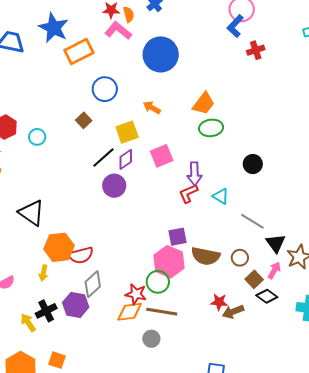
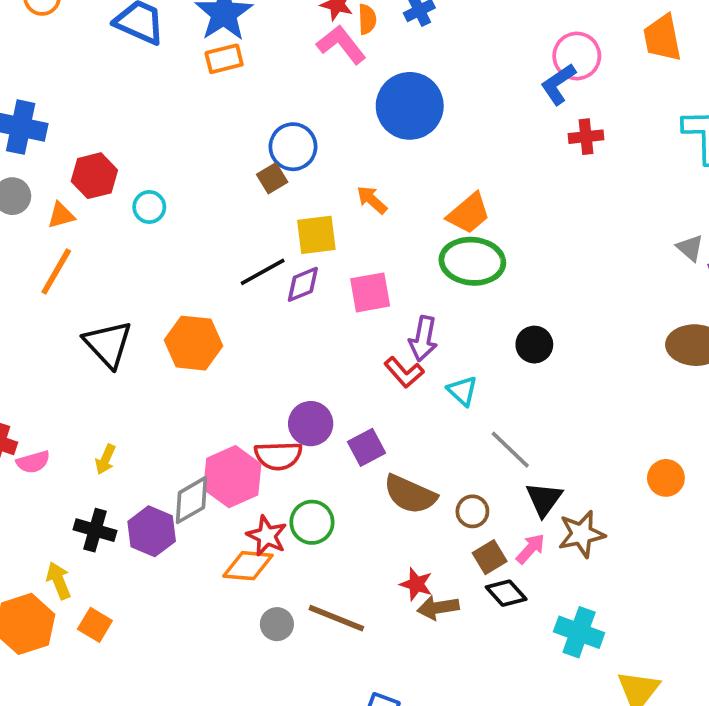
orange rectangle: (79, 51) -> (224, 59), moved, size x0.7
brown square: (84, 120) -> (272, 178), moved
green ellipse: (211, 128) -> (472, 261), size x1.4
purple circle: (114, 186) -> (311, 424), moved
red L-shape: (188, 193) -> (404, 372), turned -120
purple square: (178, 237) -> (366, 447), turned -30
orange hexagon: (59, 247) -> (193, 343), moved
red semicircle: (81, 255) -> (278, 456), moved
pink hexagon: (169, 262) -> (232, 477), moved
black cross: (46, 311) -> (95, 530), turned 30
brown line: (162, 312) -> (336, 618), moved
yellow arrow: (28, 323) -> (59, 581), moved

